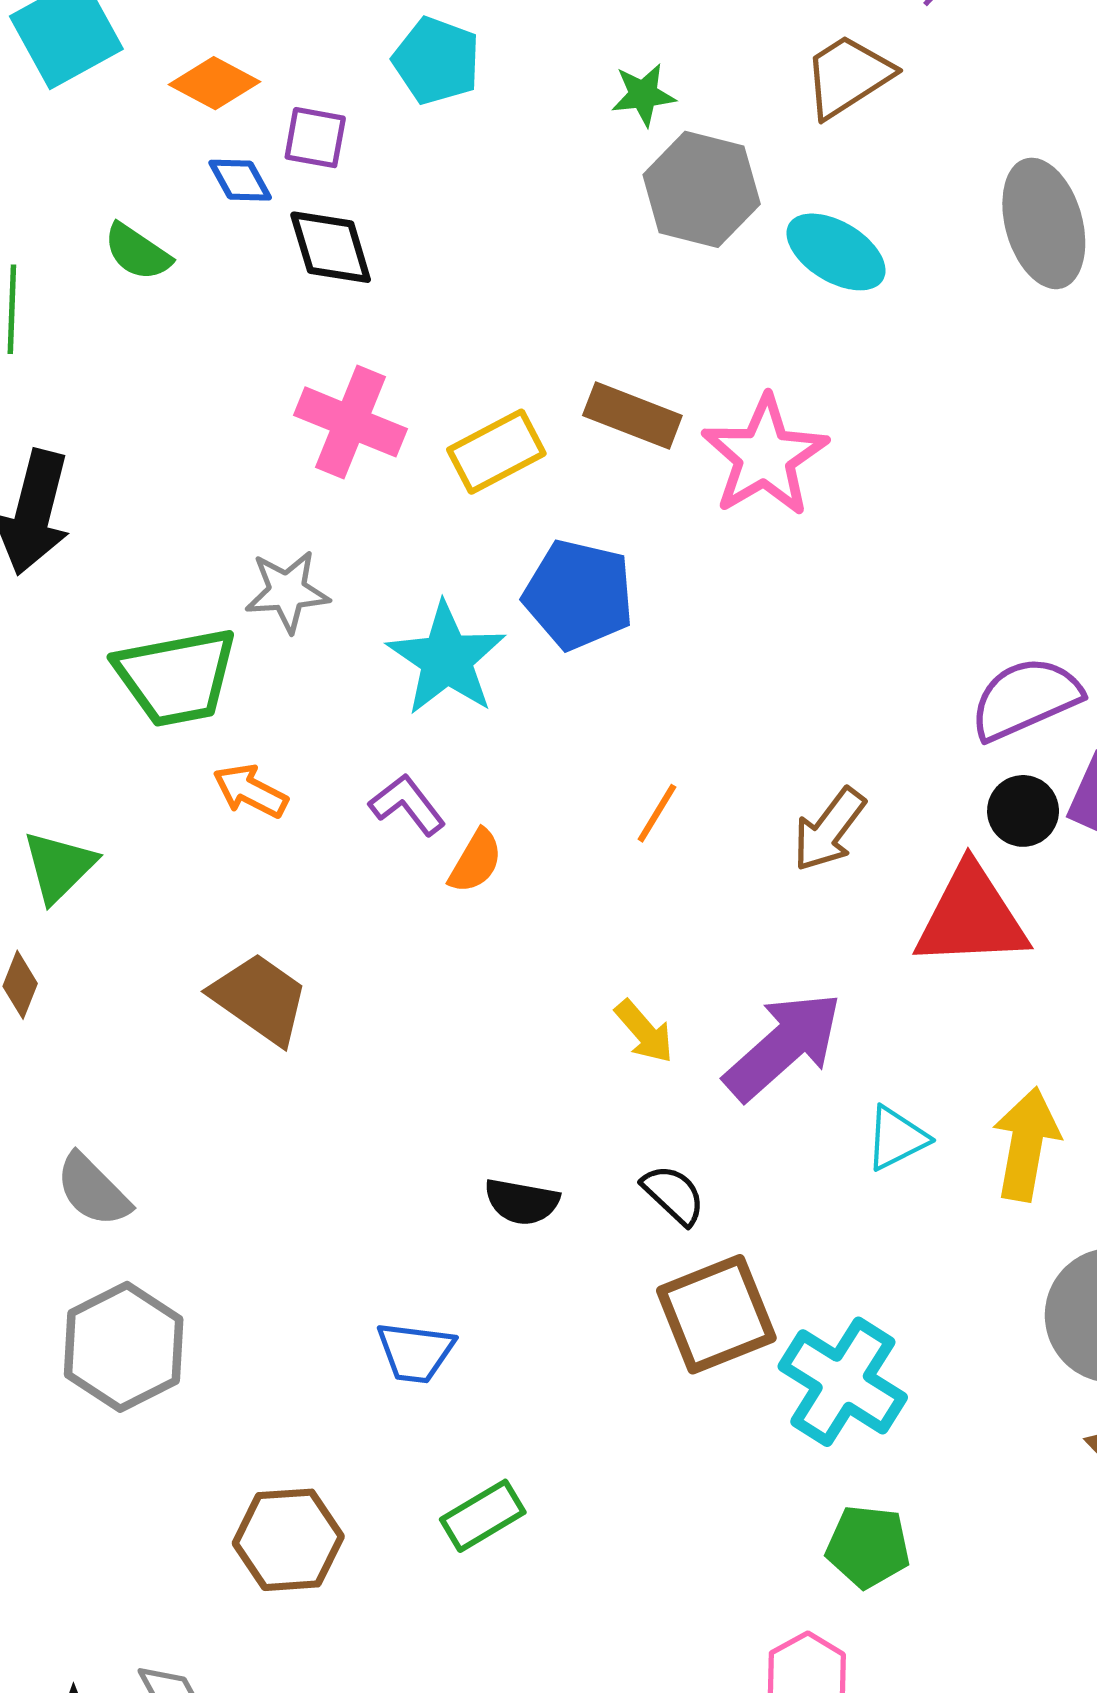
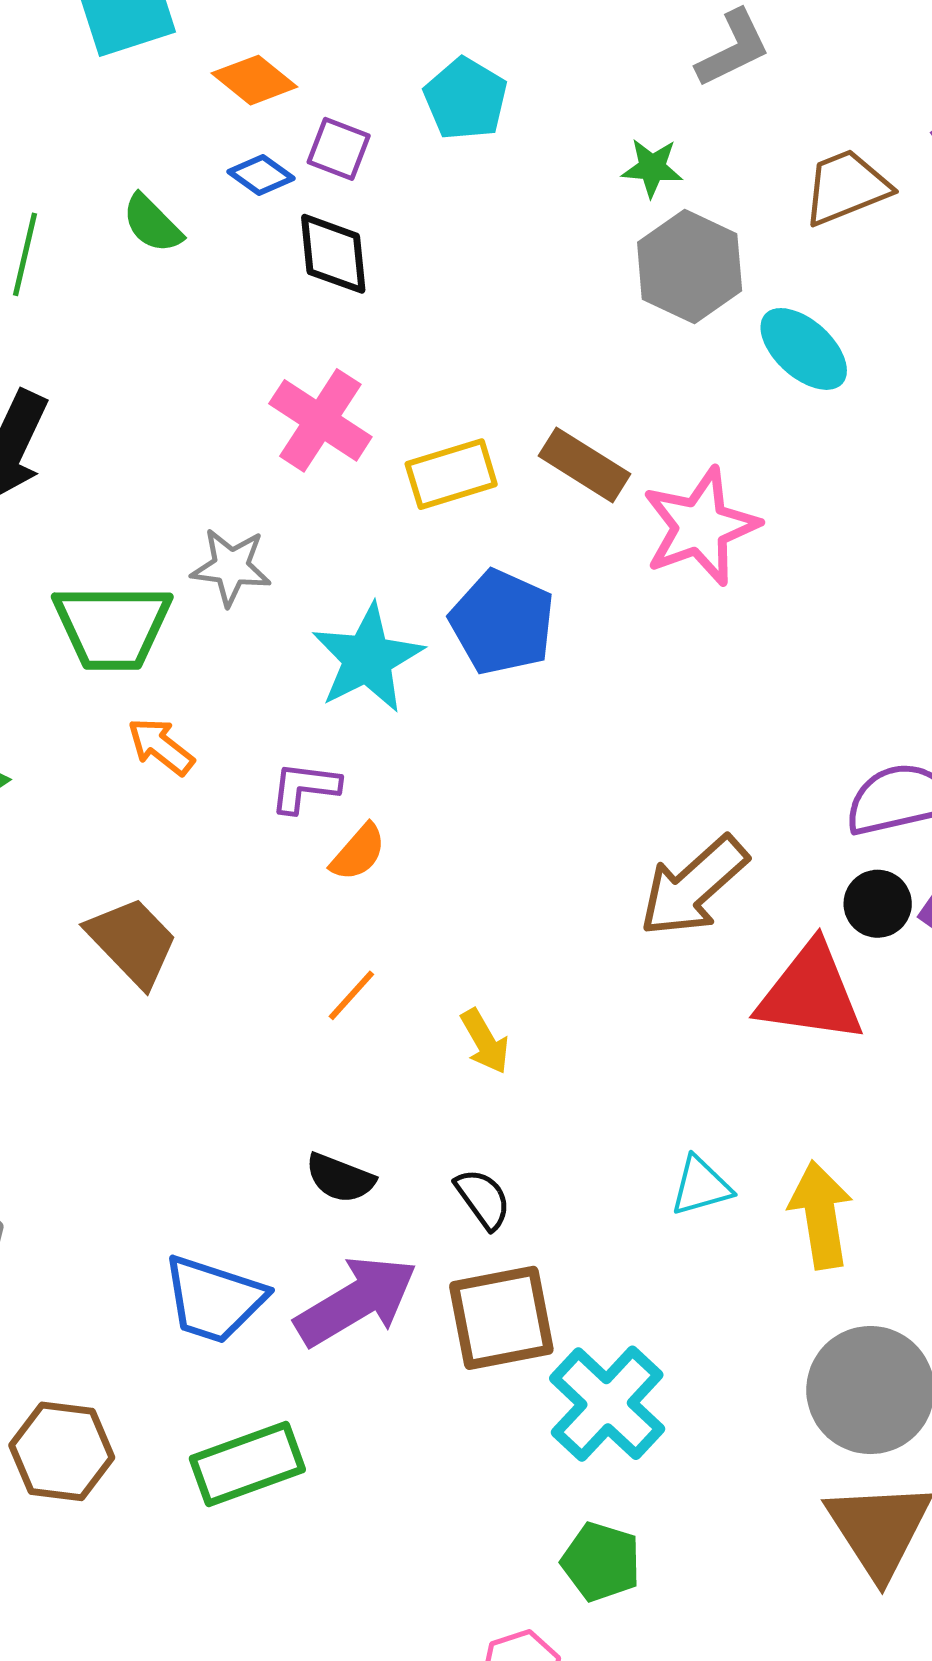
blue diamond: (240, 180) -> (261, 175), turned -36
purple L-shape: (407, 805) -> (305, 787), turned -56
orange line: (657, 813) -> (351, 995), moved
brown arrow: (829, 830) -> (693, 886), size x1.4
purple arrow: (783, 1046) -> (356, 1301), moved
yellow arrow: (1026, 1144) -> (821, 1215), turned -30
blue trapezoid: (415, 1352) -> (214, 1299), size x1.4
green rectangle: (483, 1516) -> (247, 1464), size x1.4

